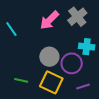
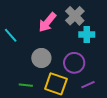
cyan cross: (87, 47) -> (87, 35), moved
gray circle: (49, 57) -> (41, 58), moved

